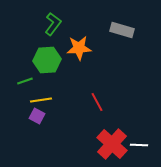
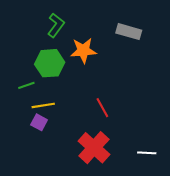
red cross: (112, 144) -> (94, 148), moved

